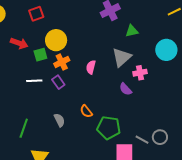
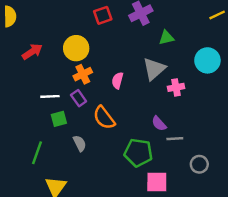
red square: (36, 14) -> (103, 15), moved
red arrow: (19, 43) -> (32, 52), turned -54
green square: (40, 55) -> (59, 119), moved
purple semicircle: (126, 89) -> (159, 124), moved
orange semicircle: (86, 111) -> (104, 118), moved, size x1.5
gray line: (142, 140) -> (175, 139), moved, turned -32

